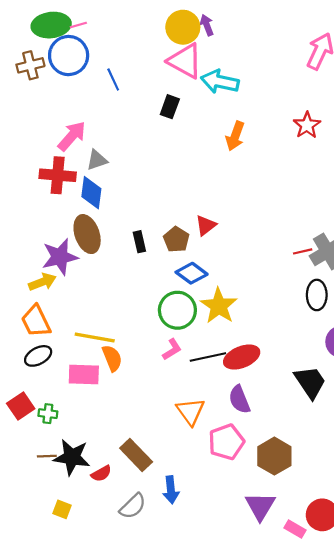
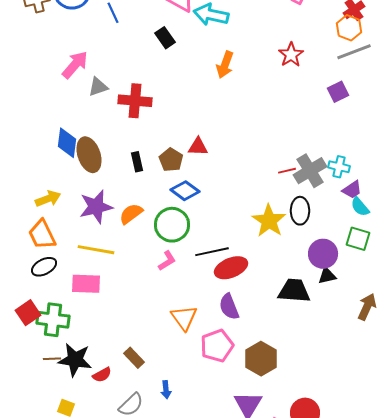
black rectangle: (170, 107) -> (165, 38), turned -55
red cross: (58, 175) -> (135, 101), moved
blue diamond: (91, 193) -> (67, 143), moved
red triangle: (206, 225) -> (198, 147), turned 40
purple star: (60, 257) -> (96, 207), moved
yellow star: (219, 306) -> (269, 221), moved
black line: (208, 357) -> (212, 252), moved
orange semicircle: (112, 358) -> (131, 214), moved, turned -105
black trapezoid: (310, 382) -> (294, 291), turned -52
green cross: (48, 414) -> (53, 320), size x1.8
brown rectangle: (136, 455) -> (134, 358), size x0.7
blue arrow: (171, 490) -> (166, 390), size x0.7

